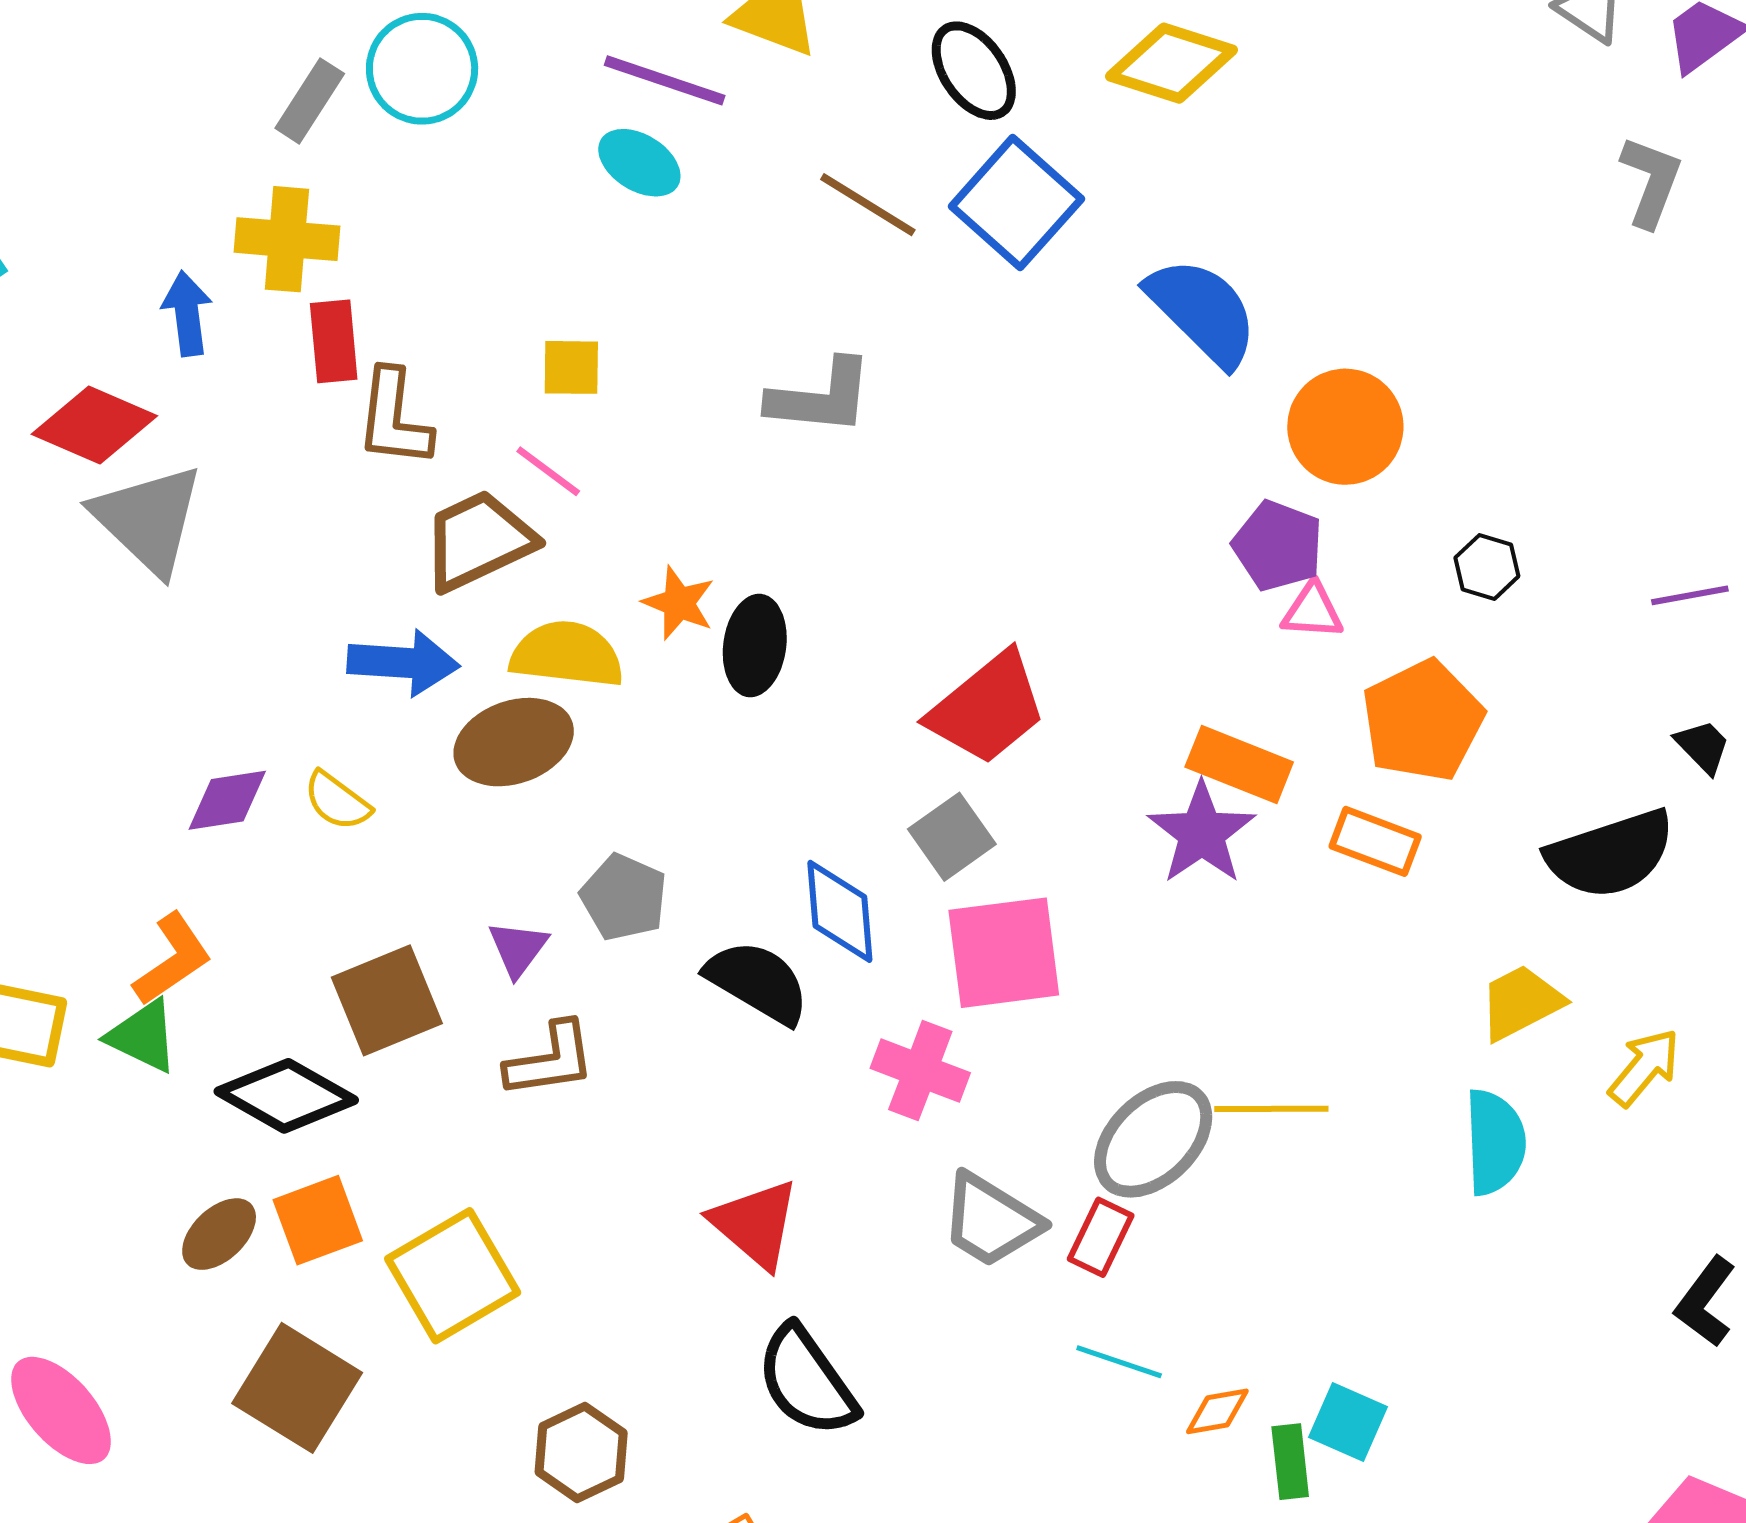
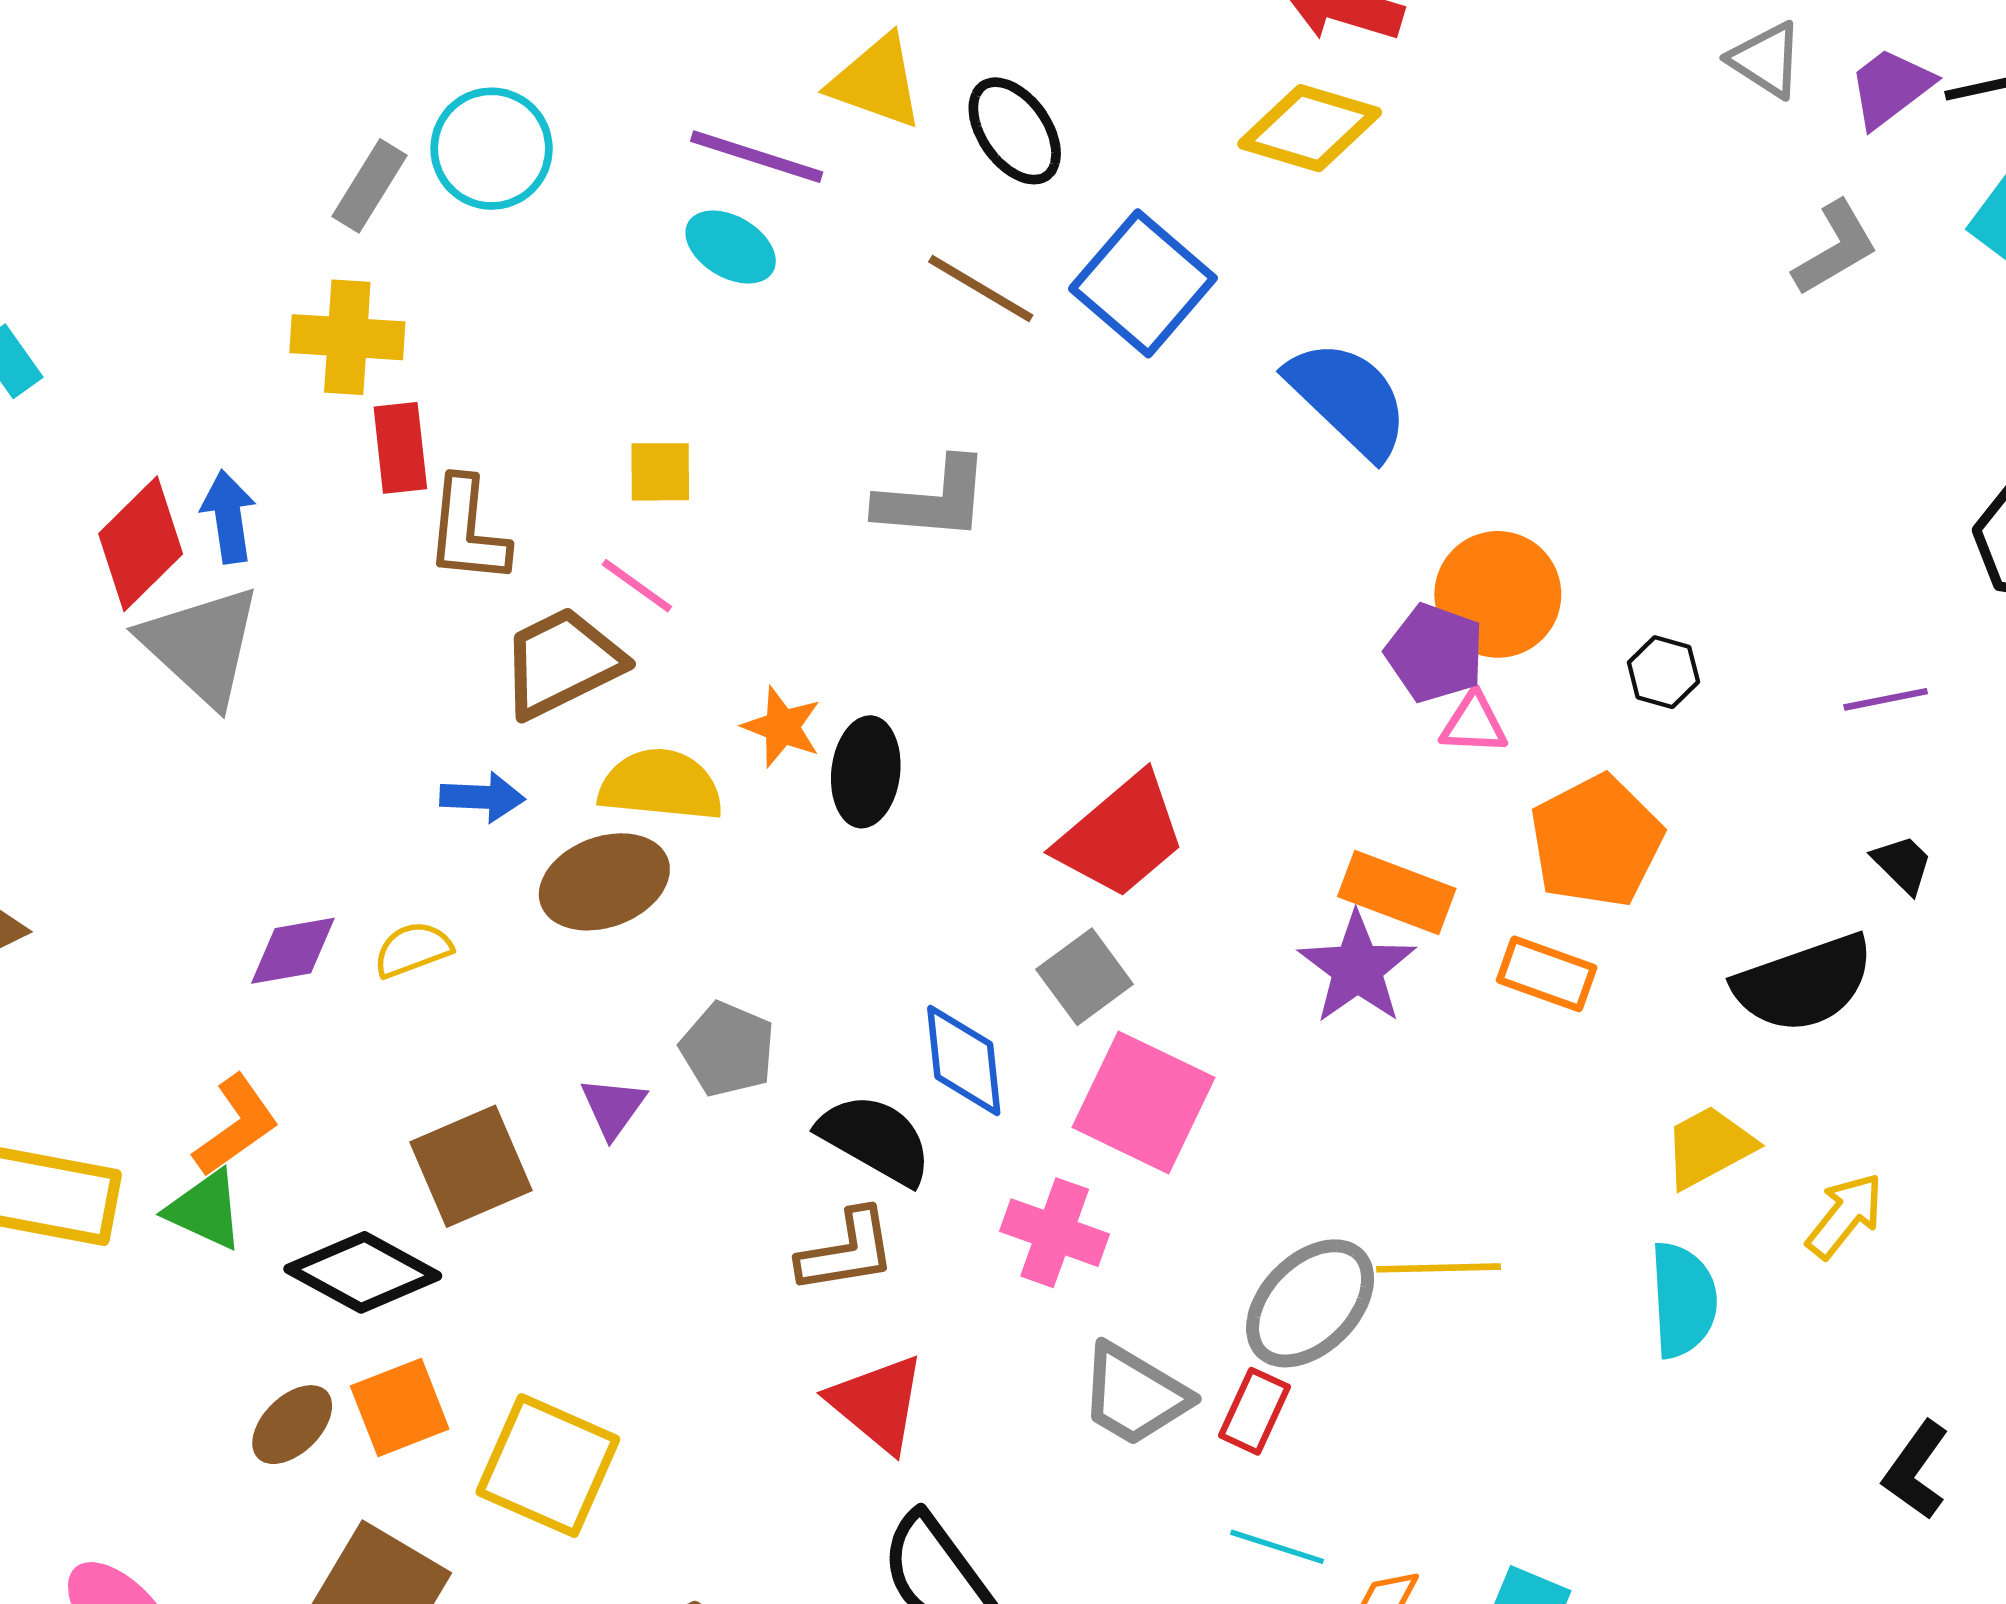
black ellipse: (974, 71) -> (1015, 131), moved
gray L-shape: (1651, 181) -> (1835, 248), turned 40
blue arrow: (187, 313) -> (228, 517), moved
red diamond: (94, 425) -> (141, 544), turned -67
orange circle: (1345, 427) -> (1498, 594), moved
blue arrow: (403, 663) -> (482, 797), size x0.7
yellow semicircle: (337, 801) -> (413, 950), turned 124
pink square: (1004, 953) -> (1143, 1102), turned 34
brown L-shape: (550, 1060) -> (847, 1251), moved
yellow square: (453, 1276) -> (548, 1466), turned -35

